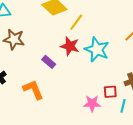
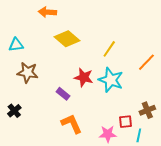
yellow line: (76, 22) -> (109, 49), moved
orange L-shape: (33, 90) -> (72, 124), moved

